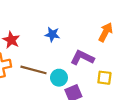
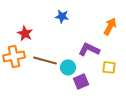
blue star: (52, 34) -> (62, 16), moved

